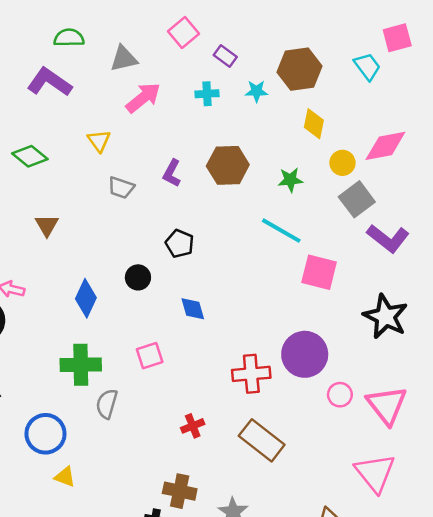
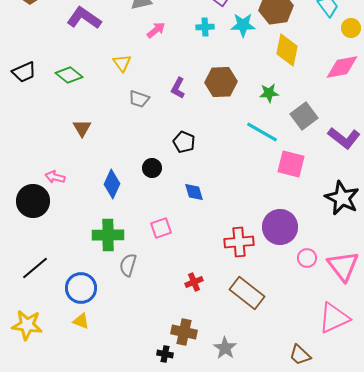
cyan star: (257, 91) -> (243, 25), size x1.4
pink arrow: (143, 98) -> (156, 30), size x0.7
yellow diamond: (314, 124) -> (287, 50), size x1.4
yellow circle: (342, 163) -> (351, 28), moved
gray square: (357, 199) -> (304, 116), moved
pink triangle: (375, 473) -> (334, 318), turned 44
yellow triangle: (65, 477) -> (81, 321), moved

